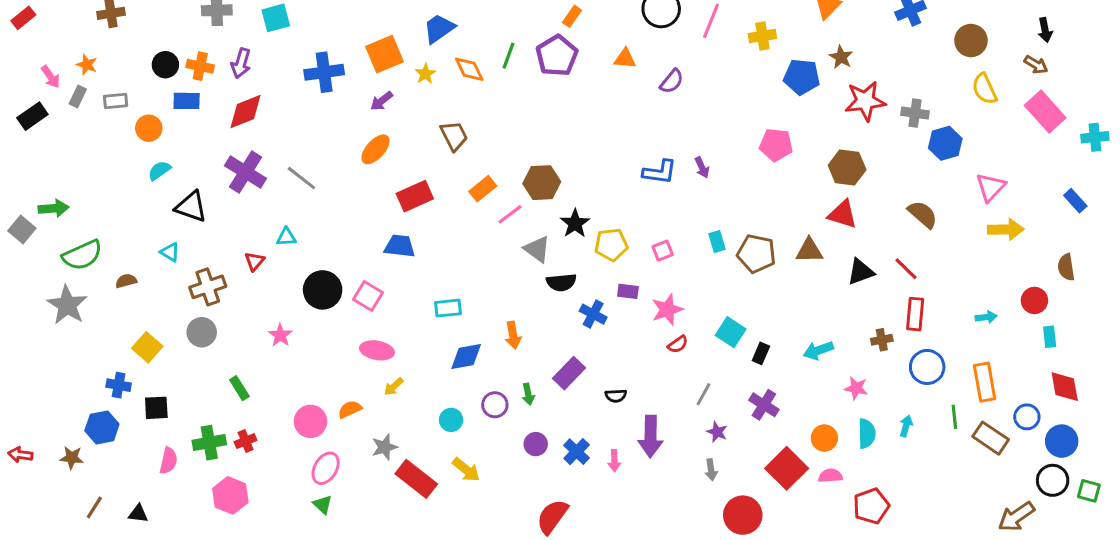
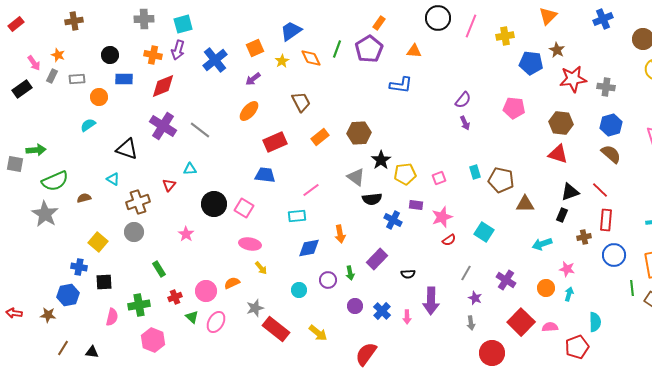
orange square: (385, 54) -> (255, 48), size x0.7
purple arrow: (241, 63) -> (178, 50), moved
orange cross: (200, 66) -> (153, 55), moved
blue cross: (324, 72) -> (215, 60), turned -30
purple semicircle: (672, 81) -> (463, 100), moved
blue hexagon: (945, 143) -> (611, 125), moved
cyan semicircle: (159, 171) -> (88, 125), moved
blue L-shape: (660, 172) -> (401, 85), moved
pink line: (510, 214) -> (311, 190), moved
gray square: (22, 229) -> (15, 164), turned -30
brown triangle: (809, 251) -> (525, 204), moved
black rectangle: (761, 353) -> (562, 215), moved
yellow arrow: (394, 387) -> (261, 268), turned -88
cyan arrow: (906, 426) -> (569, 294), moved
cyan semicircle: (867, 433) -> (595, 322), moved
orange circle: (824, 438) -> (546, 288), moved
red cross: (246, 441) -> (175, 297), moved
yellow arrow: (466, 470) -> (318, 333), moved
green triangle: (323, 505) -> (192, 317), moved

